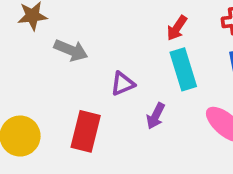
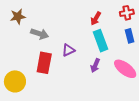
purple arrow: (156, 116) -> (95, 65), moved
red rectangle: (86, 131) -> (44, 63), moved

